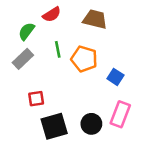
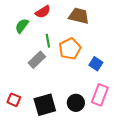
gray rectangle: (23, 59) -> (37, 60), moved
orange pentagon: (84, 59) -> (70, 49), turned 30
red square: (36, 99) -> (14, 100), moved, turned 32

